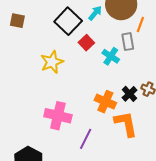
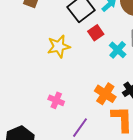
pink cross: (58, 116) -> (56, 100), size x0.6

